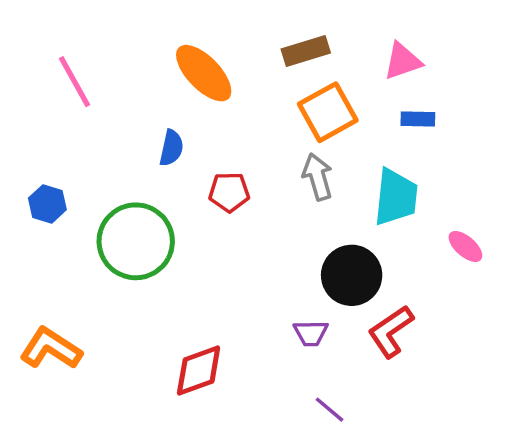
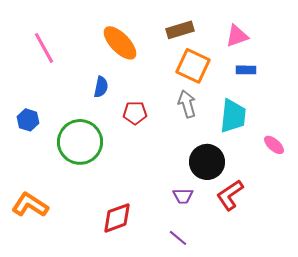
orange square: (328, 112) -> (193, 66), turned -36
purple line: (329, 410) -> (178, 238), moved

